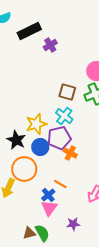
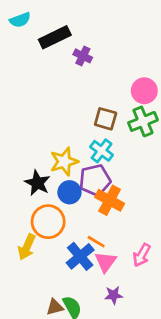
purple cross: (50, 45) -> (83, 56), turned -32
orange cross: (70, 153) -> (110, 200), size x1.5
blue cross: (48, 195) -> (80, 256), size x1.5
pink triangle: (49, 208) -> (106, 262), moved

